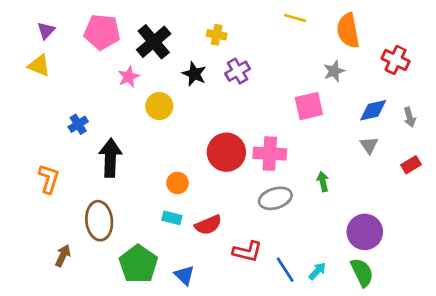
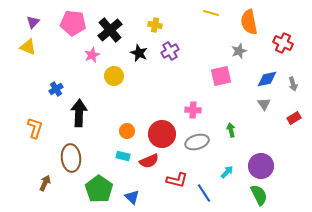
red circle: (226, 152) -> (162, 134), moved
pink cross: (270, 154) -> (193, 110), size x0.7
cyan arrow: (317, 271) -> (227, 172), moved

